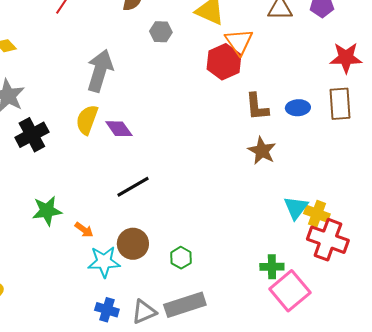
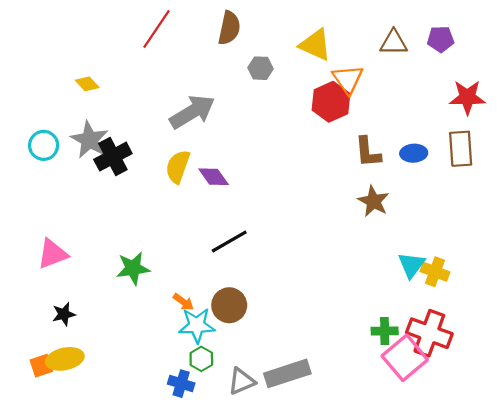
gray arrow: (100, 71) -> (192, 112), turned 42
black cross: (32, 135) -> (113, 157), moved
orange arrow: (84, 230) -> (183, 302), moved
red cross: (328, 240) -> (429, 333), moved
green hexagon: (181, 258) -> (201, 359), moved
blue cross: (107, 310) -> (181, 384), moved

